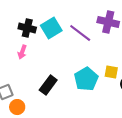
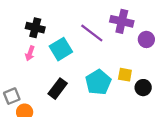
cyan square: (51, 28) -> (61, 49), moved

